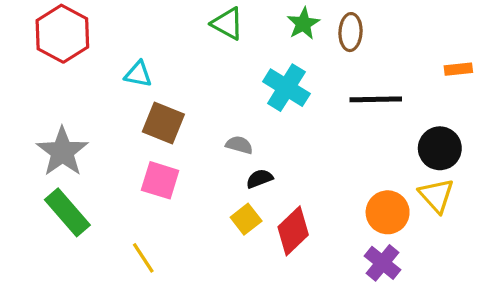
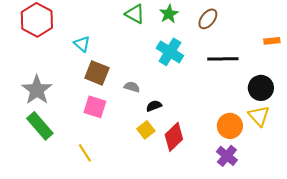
green star: (303, 24) -> (169, 14), moved
brown ellipse: (351, 32) -> (208, 19), turned 35
cyan triangle: (138, 74) -> (82, 44), turned 30
gray semicircle: (239, 145) -> (132, 87), moved

